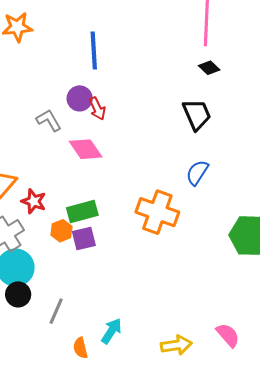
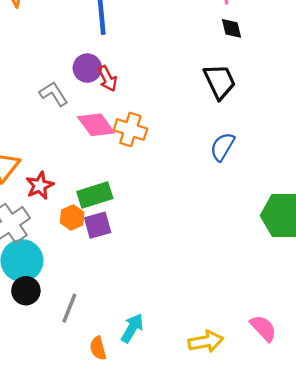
black diamond: (209, 68) -> (232, 28), turned 35
red star: (34, 201) -> (40, 185), turned 30
orange cross: (157, 212) -> (130, 129), moved, size x0.7

